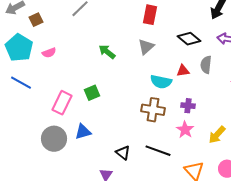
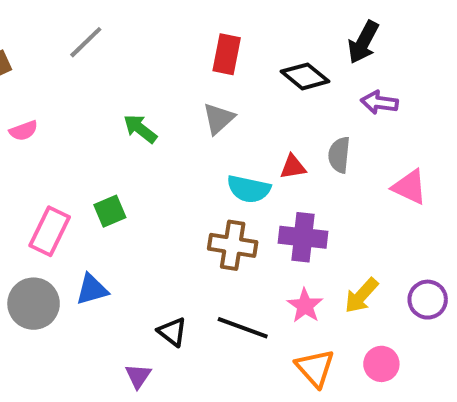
black diamond: (189, 39) -> (305, 76), moved
purple cross: (188, 106) -> (303, 237), size x1.6
pink star: (185, 130) -> (305, 306), moved

